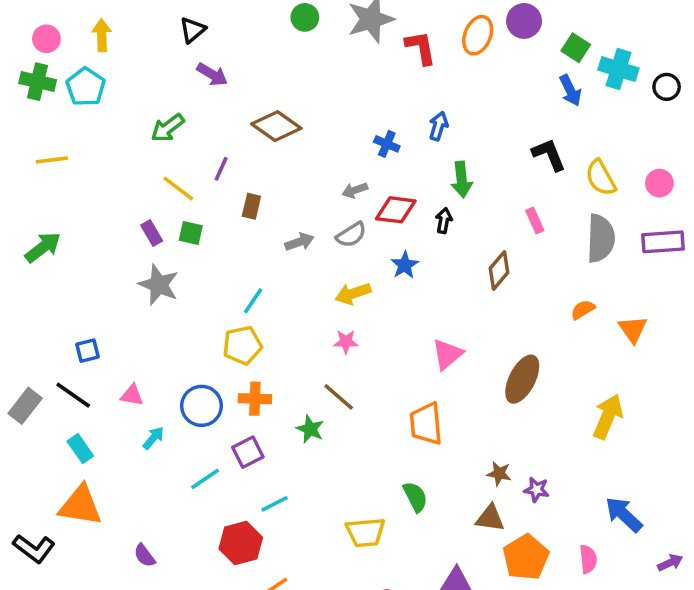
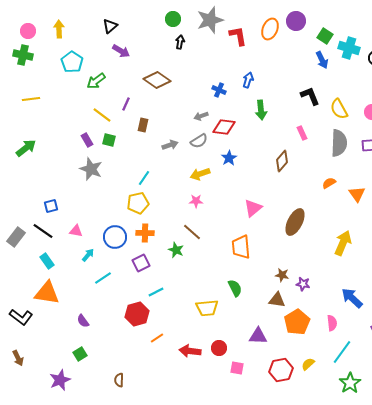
cyan pentagon: (86, 87) -> (72, 62), moved
black arrow: (444, 221) -> (180, 42), moved
cyan line: (205, 479) -> (103, 278), moved

